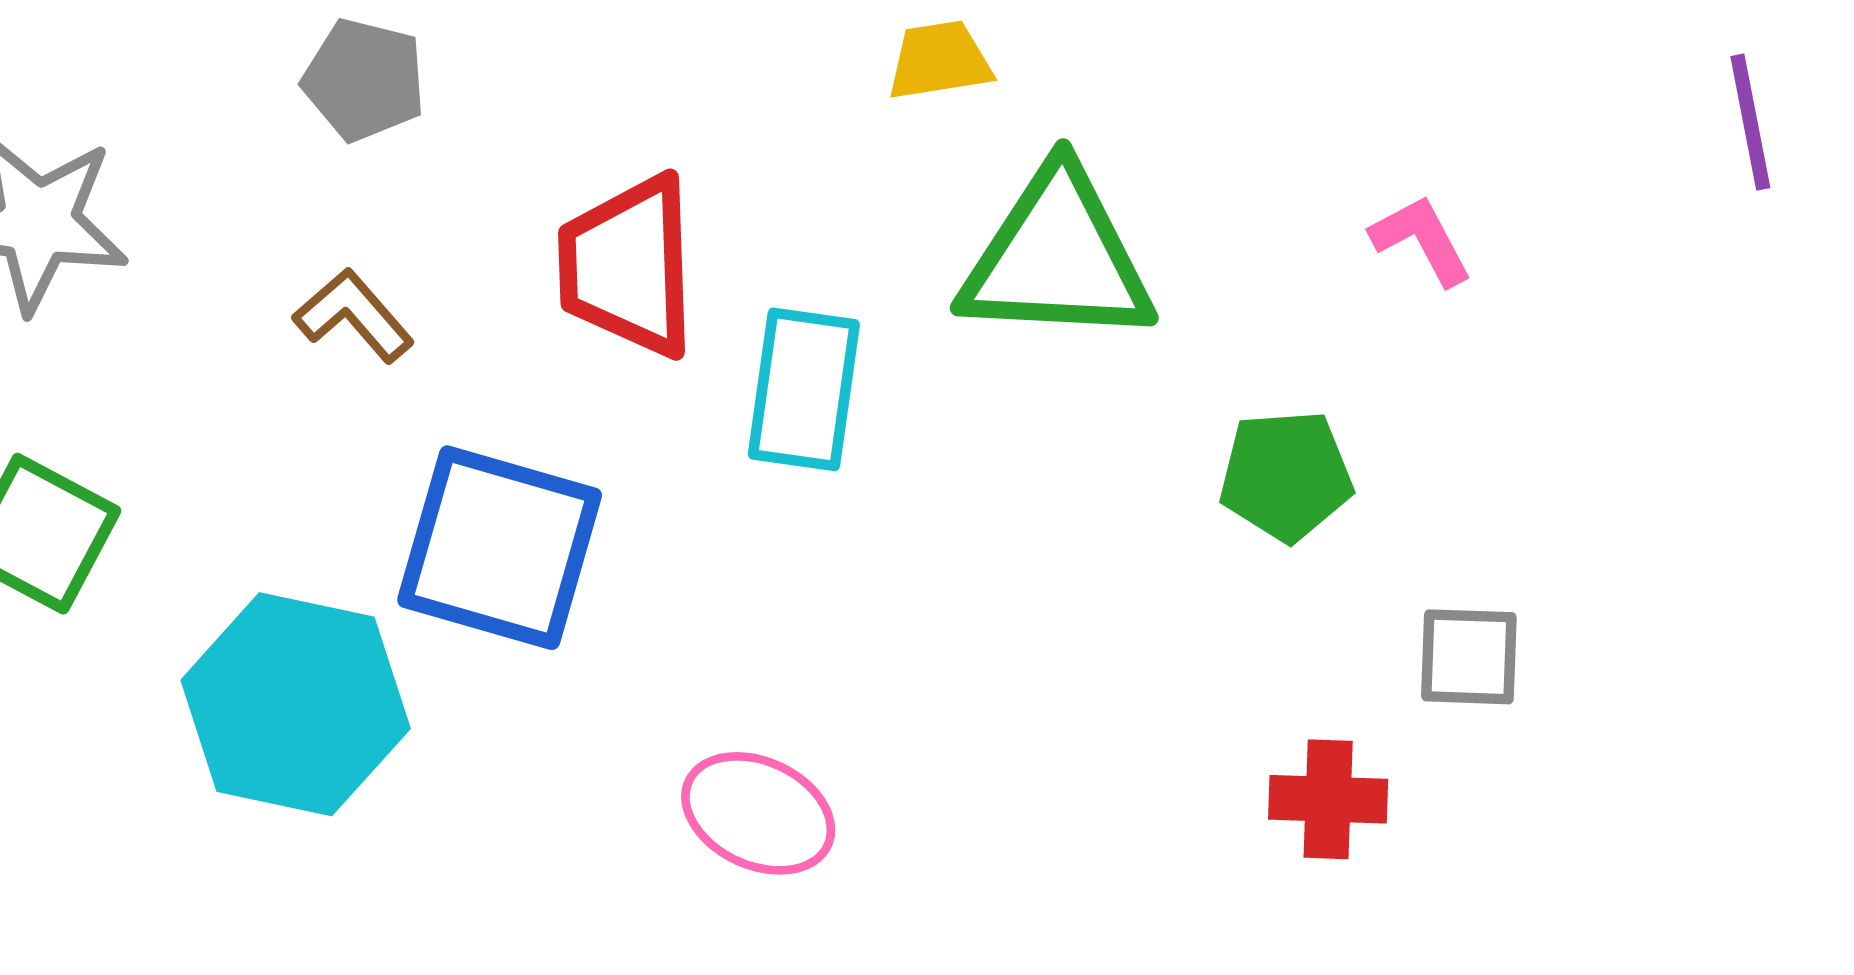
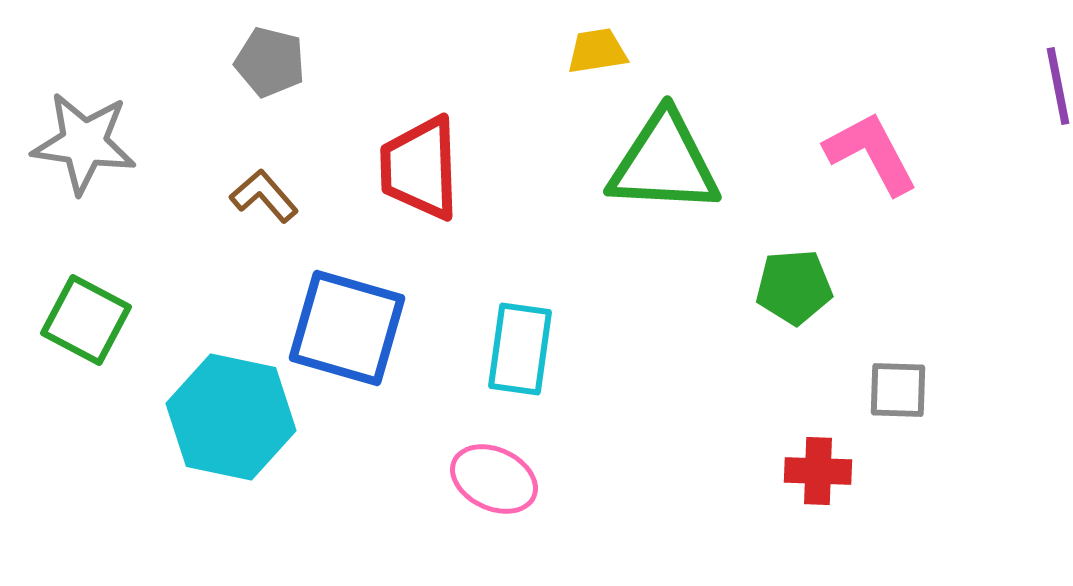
pink L-shape: (1421, 240) -> (871, 153), size x1.6
cyan rectangle: (804, 389) -> (520, 349), moved

